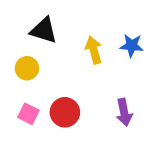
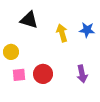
yellow circle: (27, 68) -> (11, 52), moved
pink square: (28, 114) -> (19, 75), turned -32

